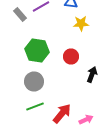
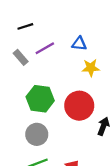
red circle: (71, 56) -> (79, 106), size x1.6

